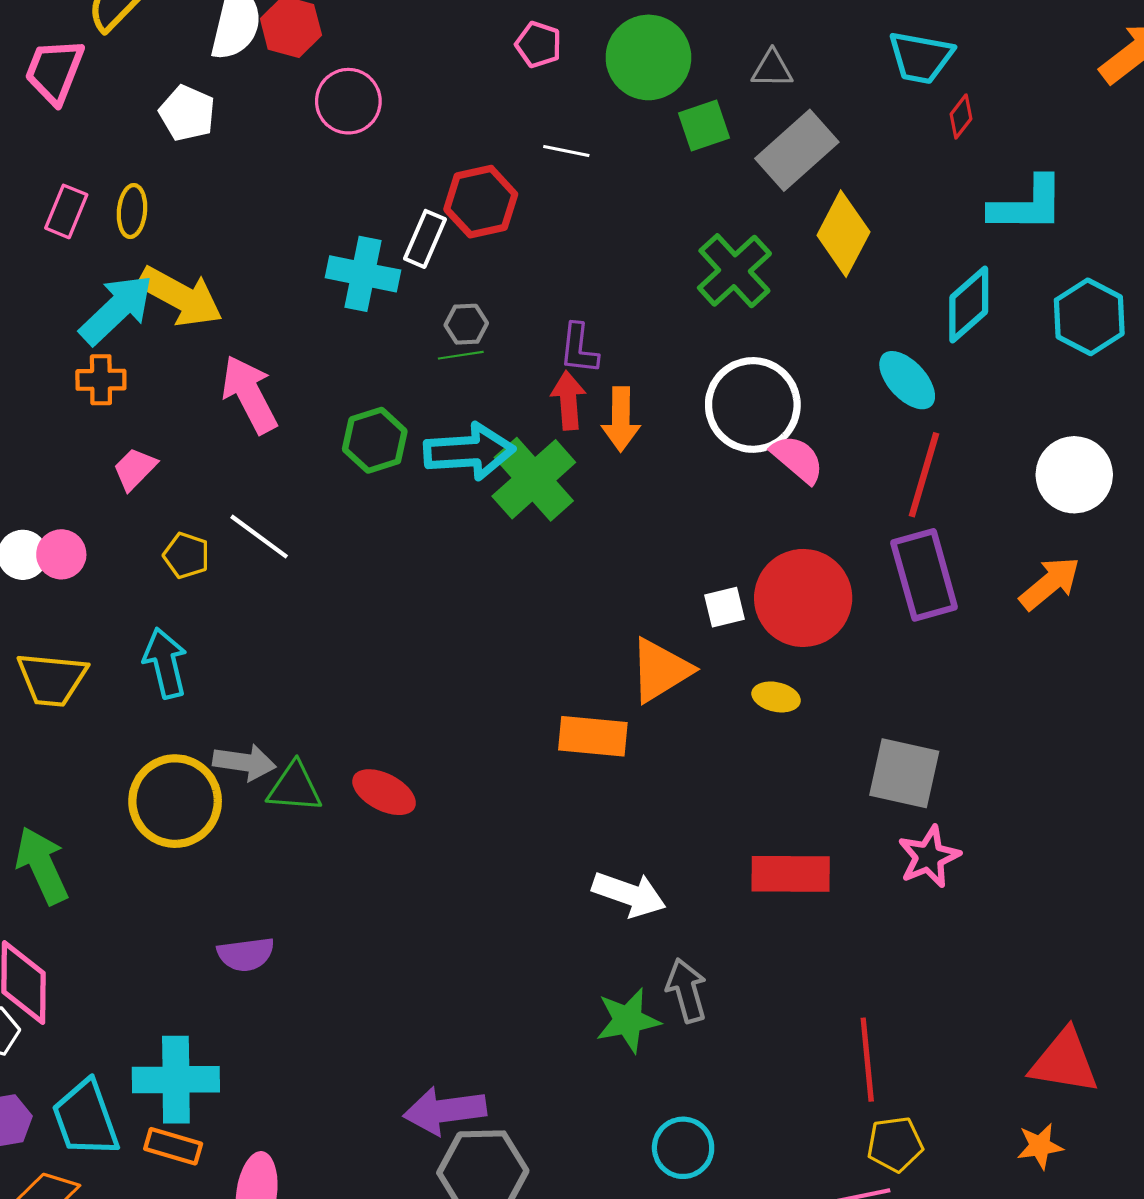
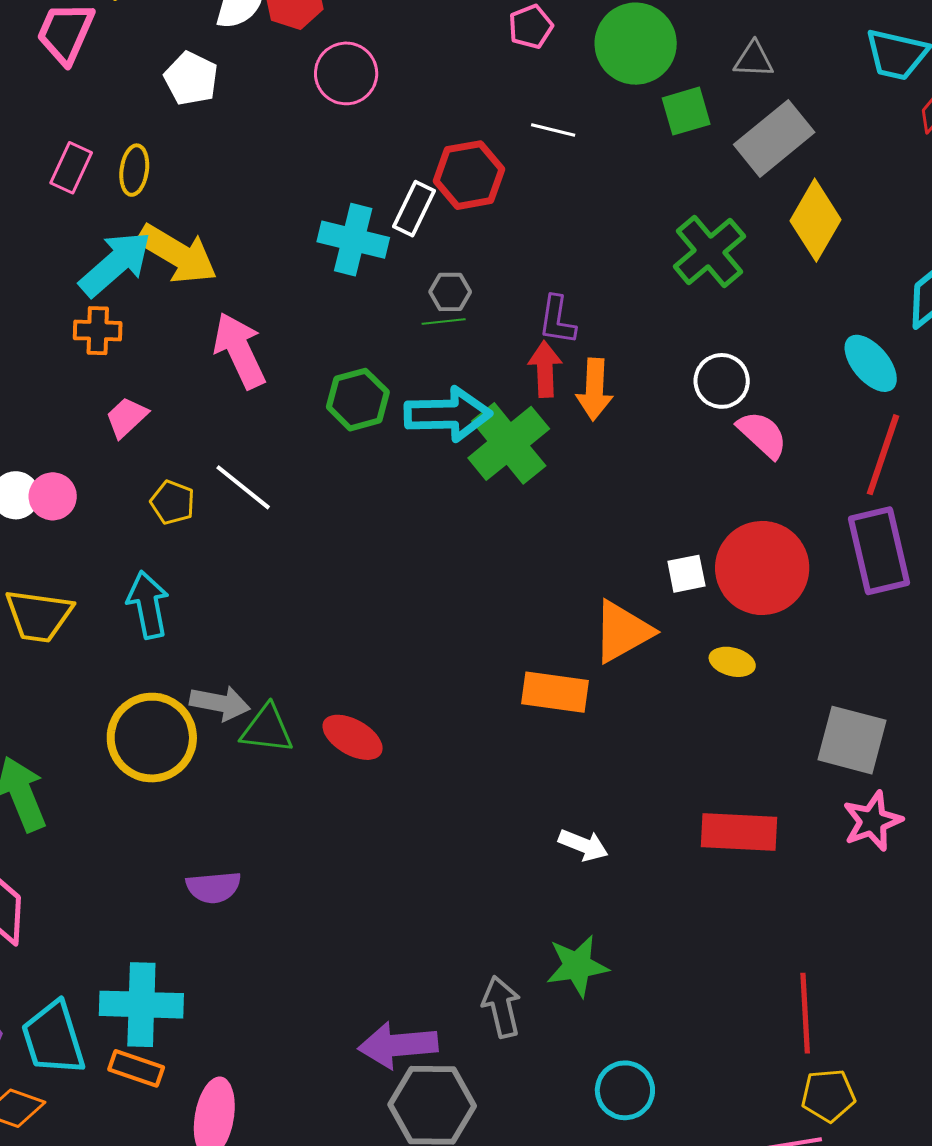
pink pentagon: (538, 45) -> (531, 27), turned 30
white circle: (753, 405) -> (722, 381), size x0.6
white arrow: (629, 894) -> (583, 845), size x0.7
gray arrow: (687, 990) -> (502, 1007), moved

